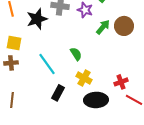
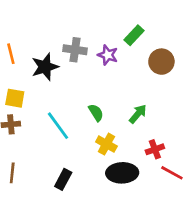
brown circle: (124, 26) -> (161, 62), moved
green arrow: (103, 27) -> (138, 114), moved
black rectangle: (58, 93) -> (63, 179), moved

